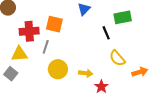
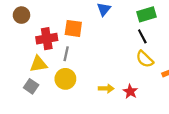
black line: (106, 33) -> (142, 36), moved
yellow circle: (58, 69) -> (65, 79), moved
yellow arrow: (86, 73) -> (106, 88), moved

